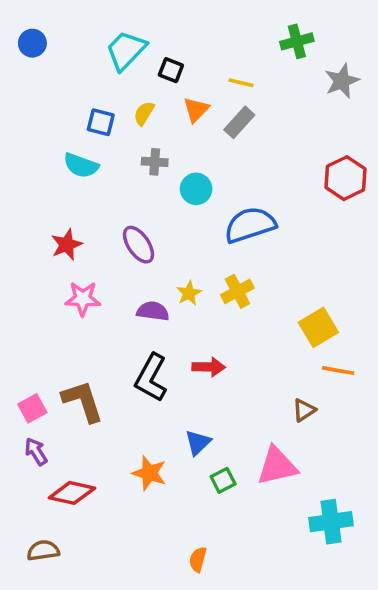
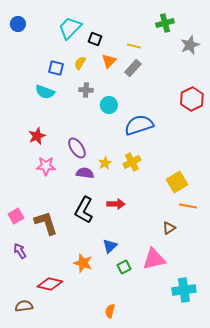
purple ellipse: (139, 245) -> (77, 148), moved
pink square: (32, 408) -> (16, 216), moved
red diamond: (72, 493) -> (50, 284), moved

